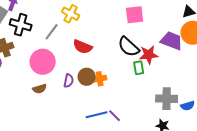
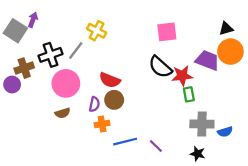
black cross: (21, 25) -> (50, 55), moved, turned -35
red semicircle: (83, 47) -> (110, 80), moved
green rectangle: (139, 68) -> (189, 94), moved
orange cross: (100, 79) -> (102, 124), moved
purple line: (115, 116) -> (156, 146), moved

